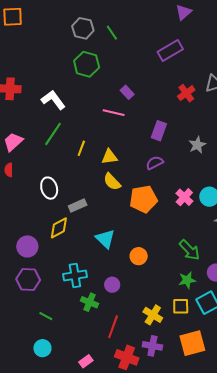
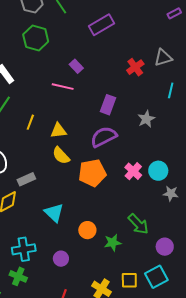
purple rectangle: (170, 50) -> (101, 25), moved
purple semicircle: (155, 163) -> (104, 137), size x1.5
green star: (187, 280) -> (113, 243), moved
green cross: (90, 302) -> (18, 276), moved

